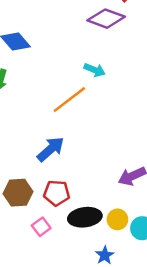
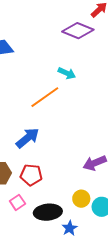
black ellipse: (85, 217) -> (48, 212), moved

